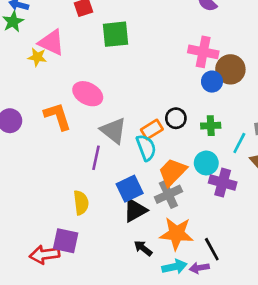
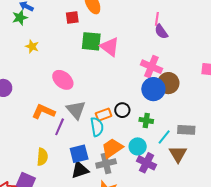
pink triangle: (51, 42) -> (110, 47), moved
blue circle: (212, 82) -> (153, 89), size x1.5
orange L-shape: (58, 116) -> (43, 112), moved, turned -60

